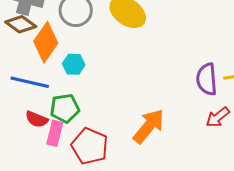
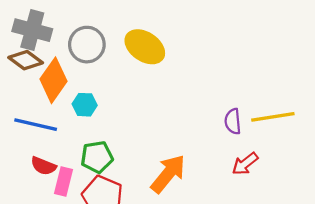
purple semicircle: (207, 79) -> (233, 121), size x0.7
green pentagon: (65, 108) -> (97, 157), moved

